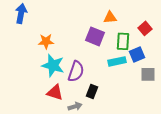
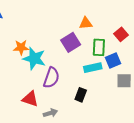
purple square: (95, 36) -> (71, 42), turned 36
cyan star: (53, 65) -> (34, 59), moved
black rectangle: (92, 91) -> (81, 95), moved

